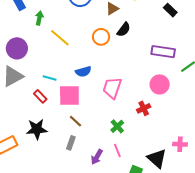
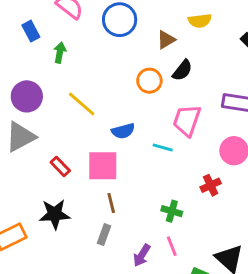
yellow line: (60, 38) -> (82, 104), moved
cyan line: (50, 78) -> (163, 148), moved
pink trapezoid: (112, 88) -> (187, 120), moved
brown line: (75, 121) -> (111, 203), turned 32
green cross: (117, 126) -> (172, 211), turned -32

